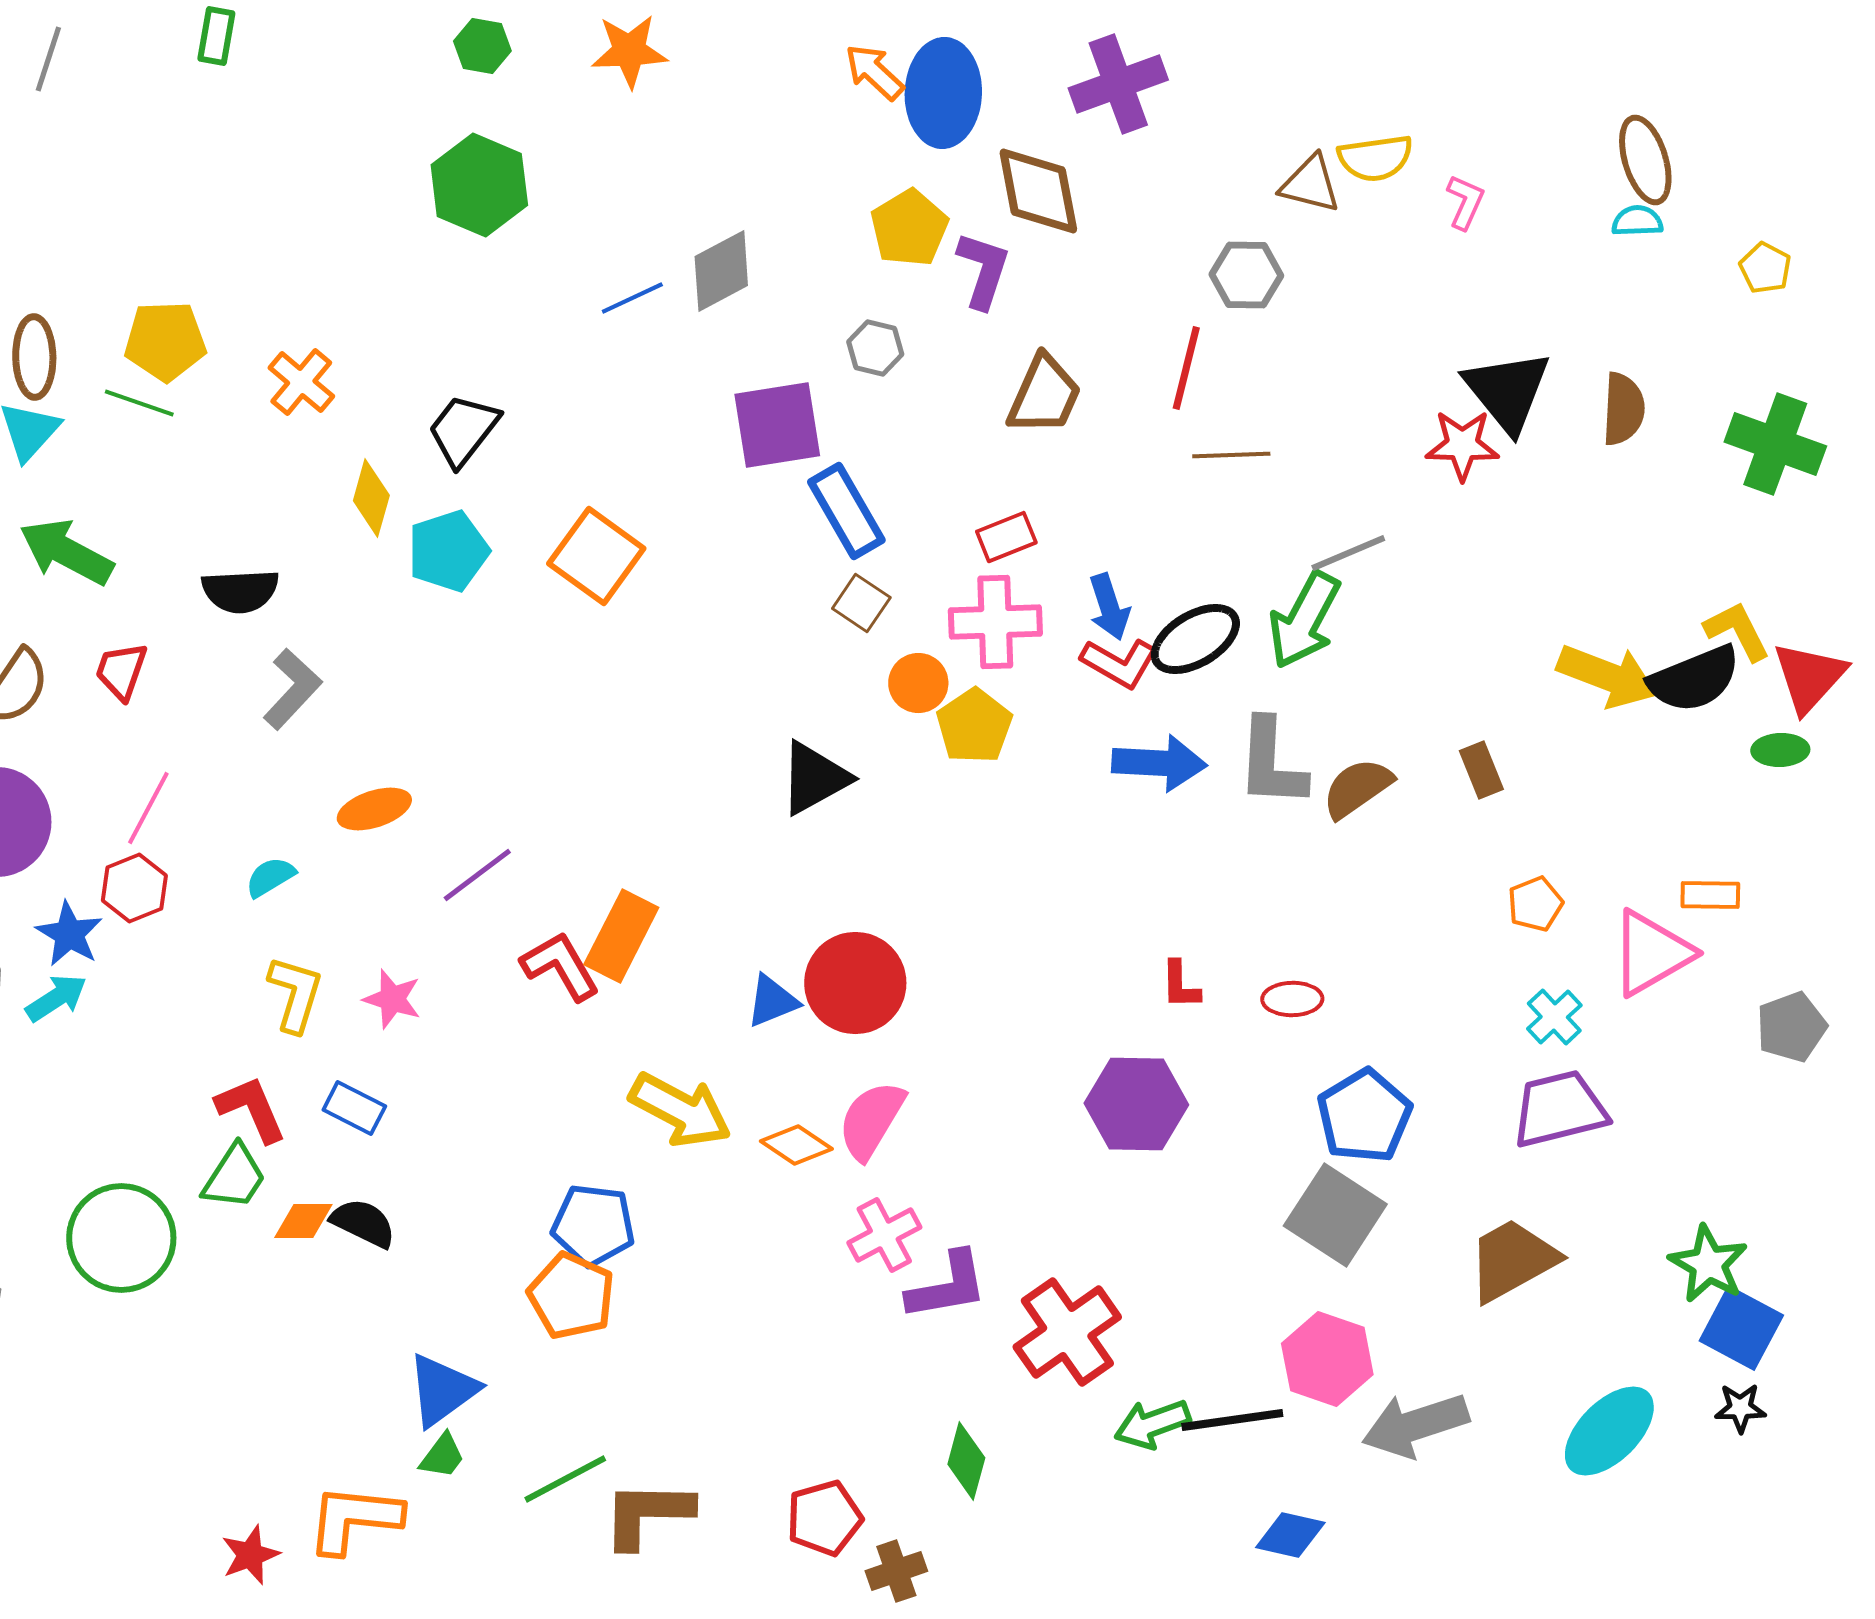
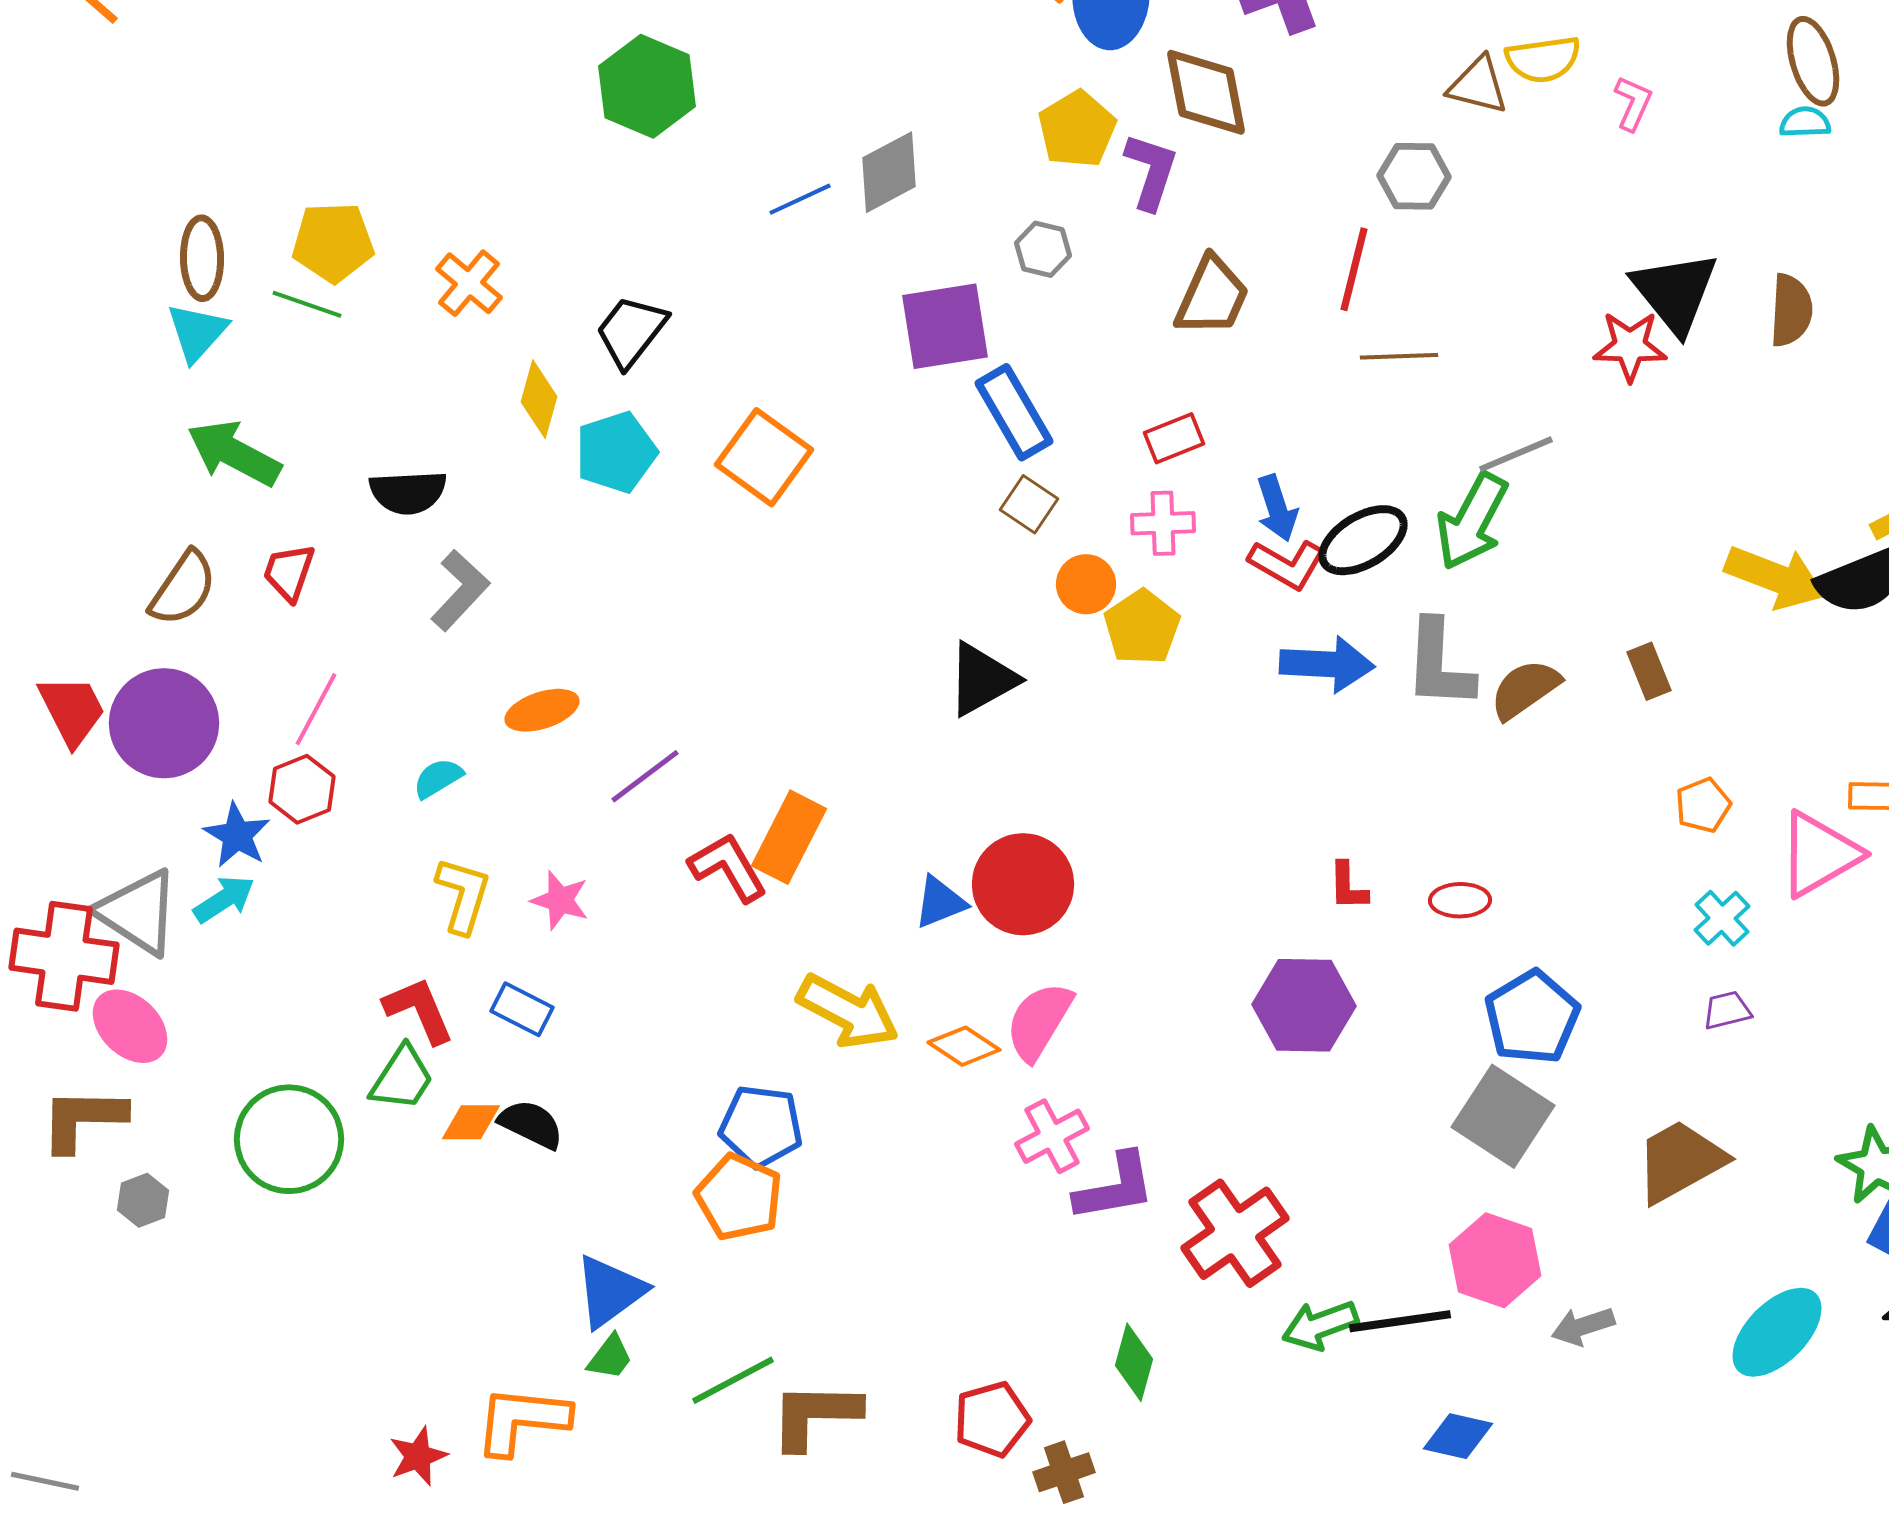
pink cross: (995, 622) -> (1163, 523), size x0.7
purple trapezoid: (1559, 1109) -> (1727, 1010), size x0.5
gray arrow: (1415, 1425) -> (1583, 1326), size x0.6

